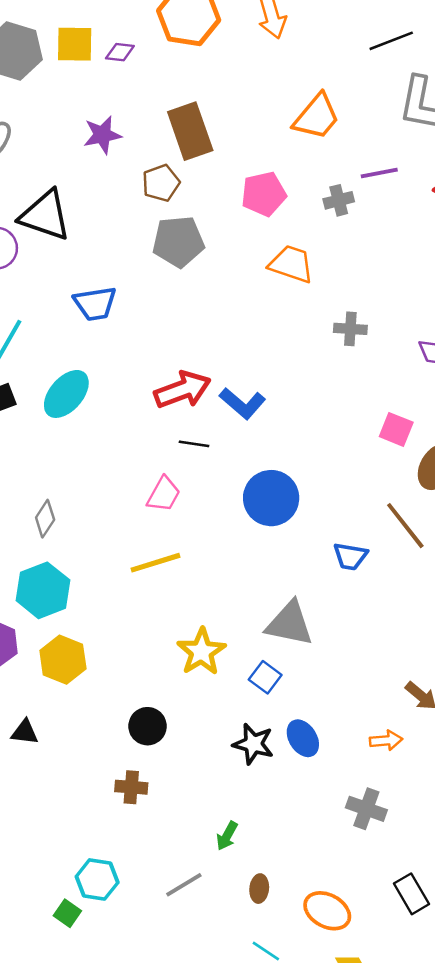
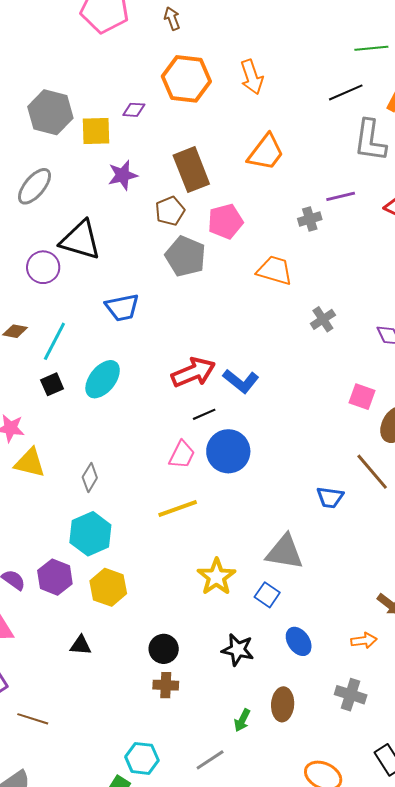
yellow square: (75, 44) -> (96, 131), moved
orange trapezoid: (317, 117) -> (266, 152), moved
pink pentagon: (264, 194) -> (225, 221), moved
gray pentagon: (178, 242) -> (185, 256), turned 30
gray cross: (350, 329) -> (323, 319), turned -35
black line: (194, 444) -> (204, 414), turned -30
blue circle: (271, 498) -> (228, 451), moved
black circle: (148, 726) -> (164, 649), moved
black star: (253, 744) -> (238, 650), moved
brown ellipse: (259, 889) -> (283, 704), moved, size x1.5

